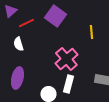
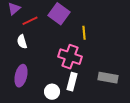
yellow line: (91, 32) -> (84, 33), moved
pink cross: (66, 59) -> (70, 57), turned -30

